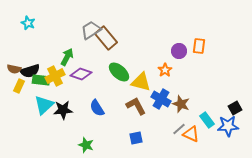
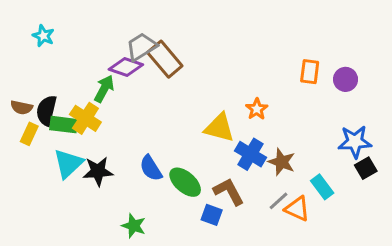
purple circle: (179, 51) -> (346, 79), moved
black semicircle: (30, 71) -> (46, 111), turned 120
green ellipse: (119, 72) -> (185, 182), moved
purple diamond: (81, 74) -> (126, 67), moved
yellow cross: (55, 76) -> (85, 118), turned -30
brown L-shape: (136, 106) -> (229, 192), moved
blue star: (228, 126) -> (355, 142), moved
blue square: (136, 138) -> (212, 215), turned 32

